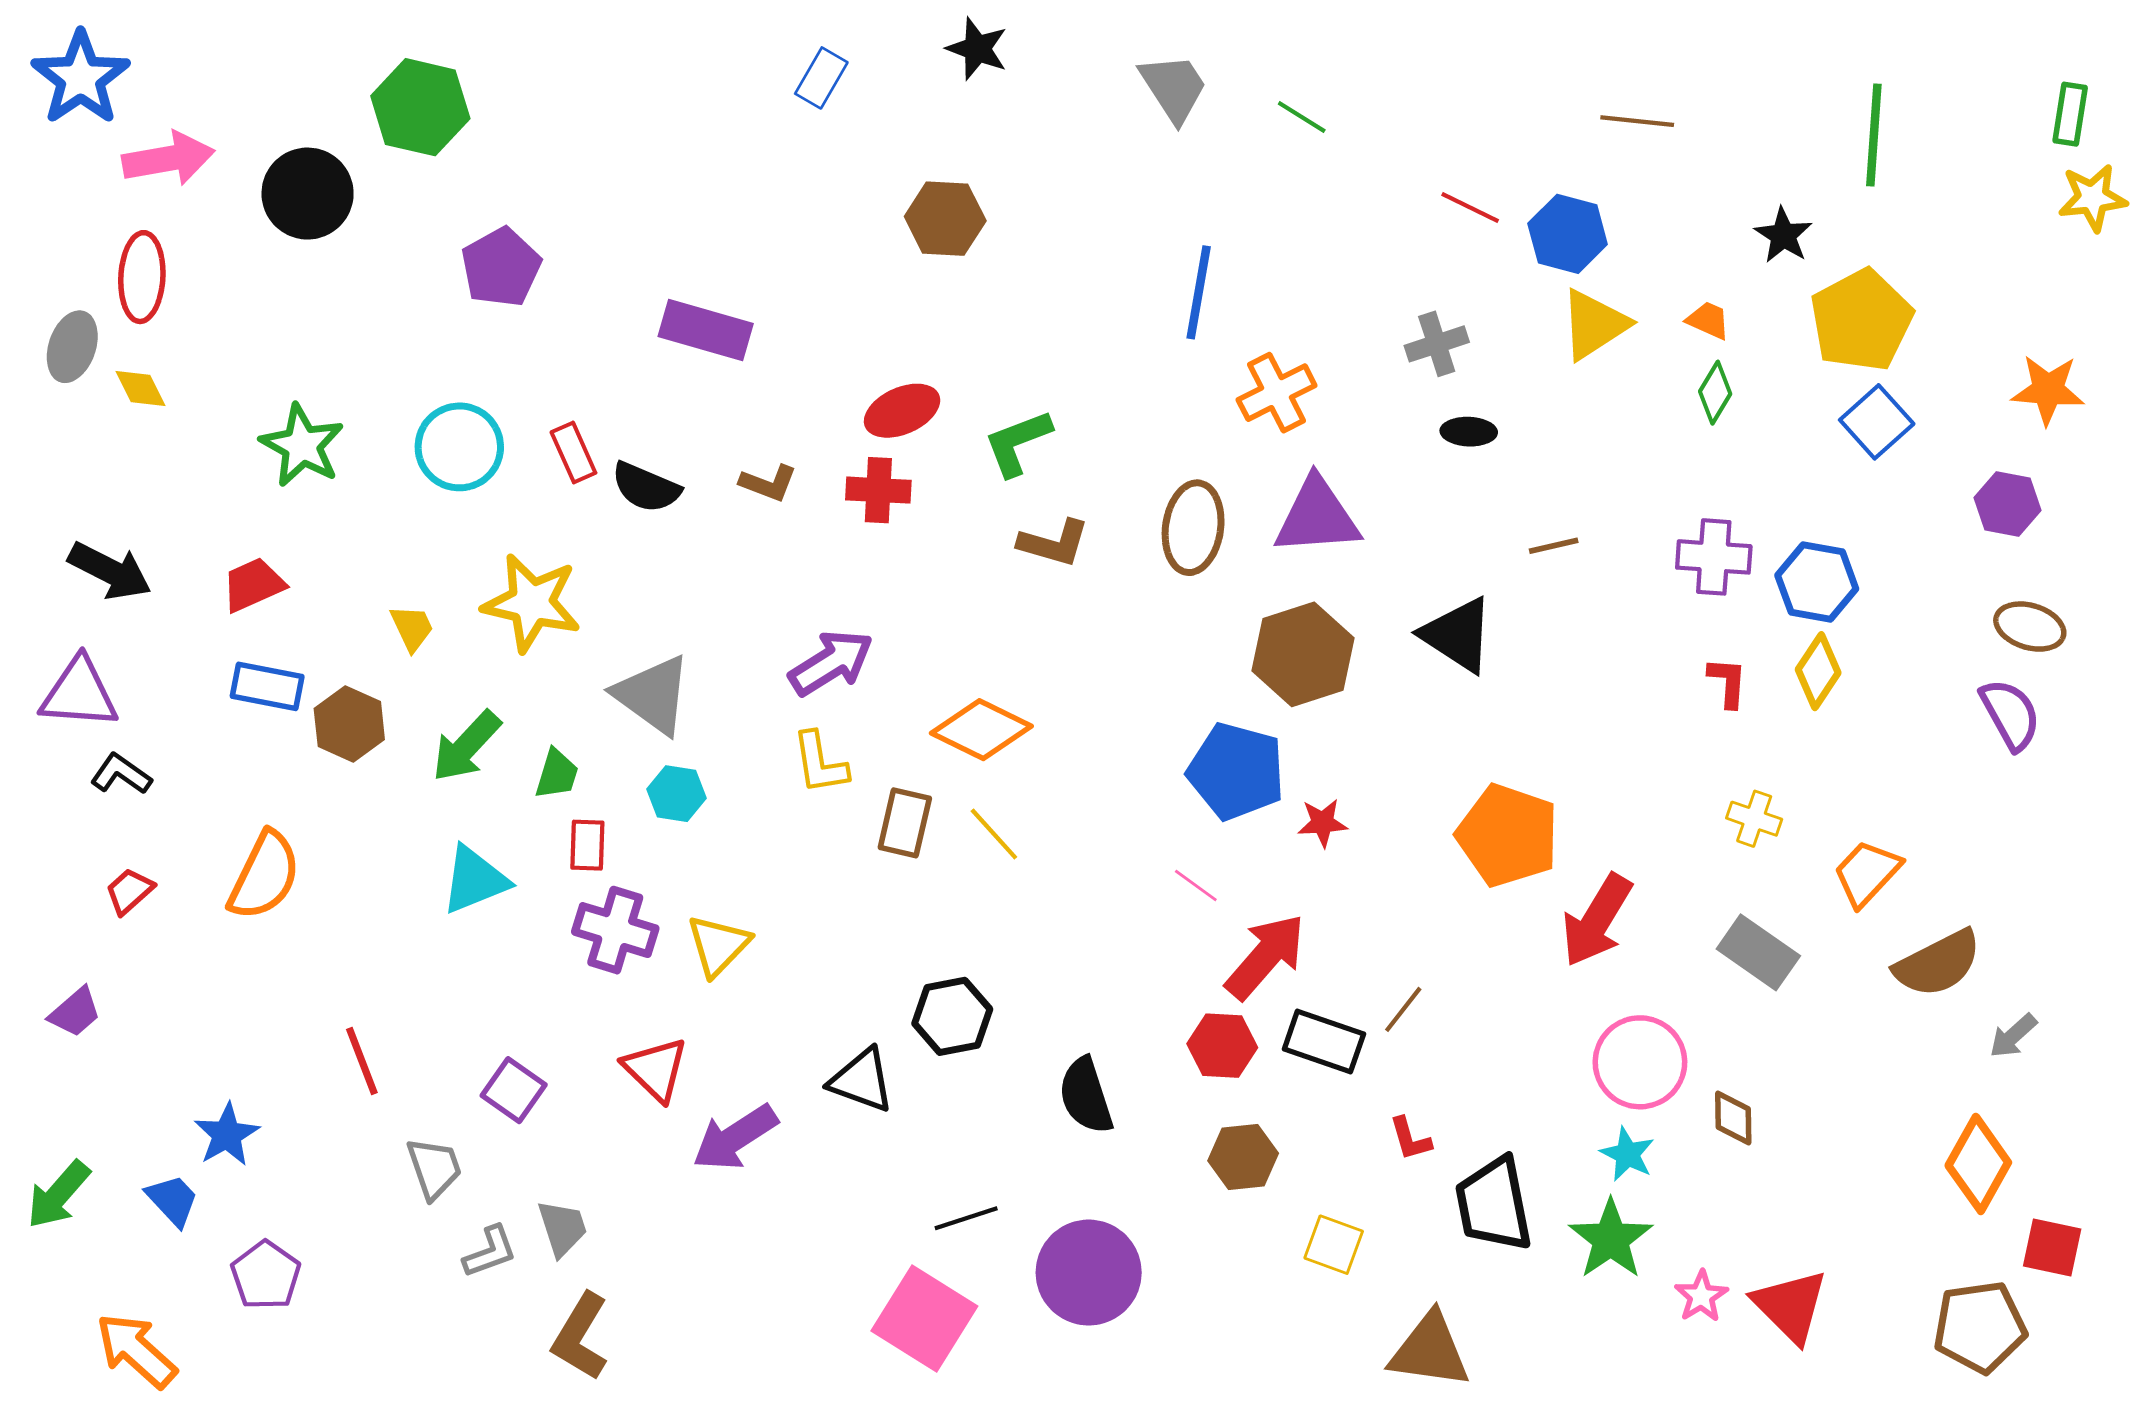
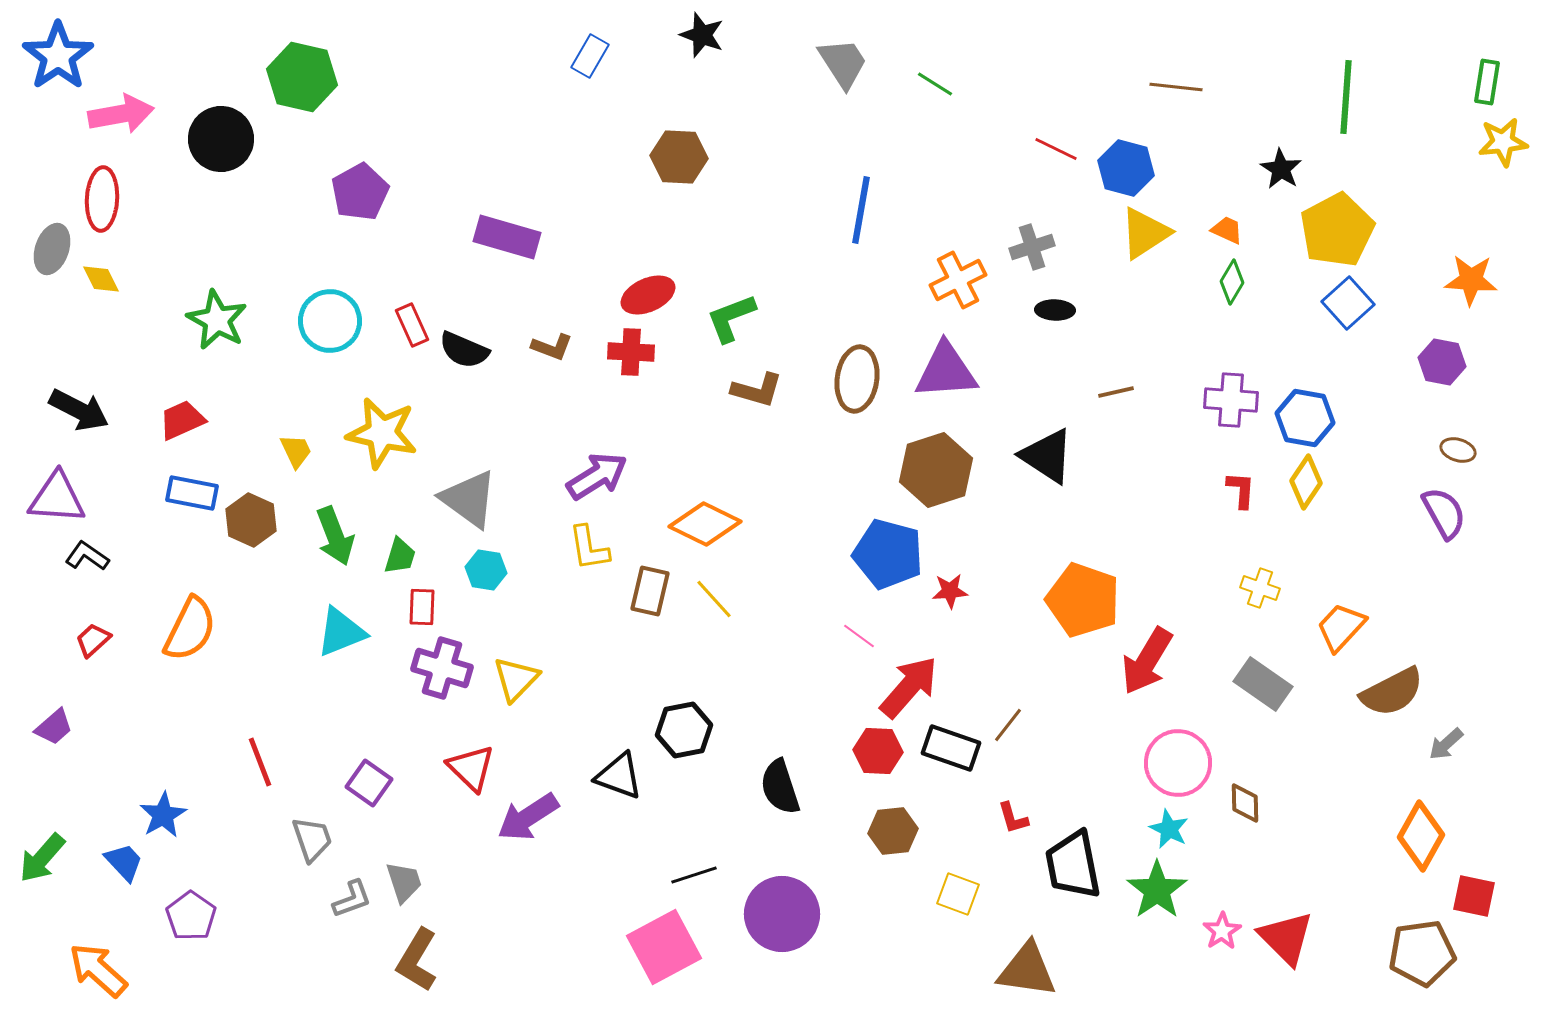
orange cross: (1277, 393) -> (958, 280), moved
brown ellipse: (2030, 627) -> (1458, 450), size x0.7
green arrow: (466, 746) -> (335, 536), turned -64
pink square: (924, 1319) -> (664, 947), turned 30

